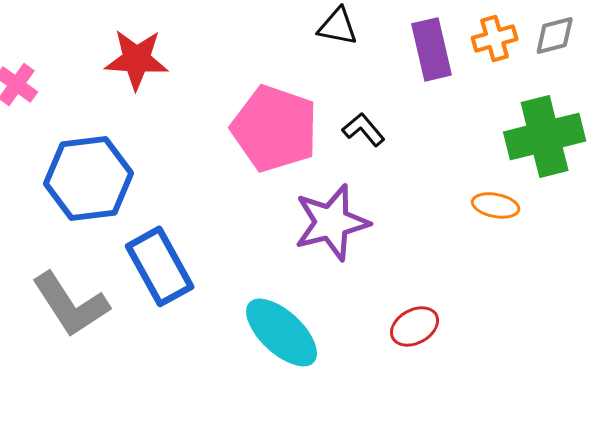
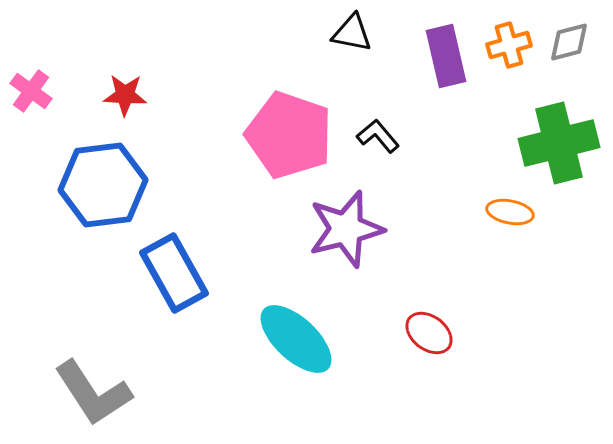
red star: (137, 59) -> (125, 95), moved, size x0.7
gray L-shape: (71, 304) -> (93, 393), moved
red ellipse: (415, 326) -> (429, 333), turned 66

